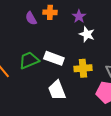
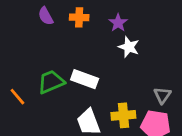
purple semicircle: (31, 18) -> (46, 16), moved
yellow cross: (83, 68) -> (123, 115), moved

